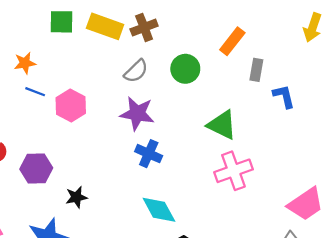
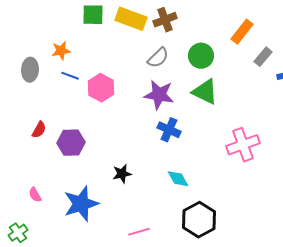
gray rectangle: (256, 70) -> (263, 57), turned 30
green triangle: (222, 125) -> (205, 92), moved
black star: (76, 197) -> (122, 174), moved
cyan diamond: (159, 210) -> (178, 179), size x0.7

